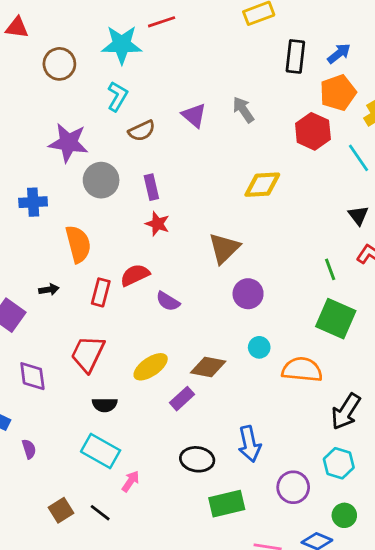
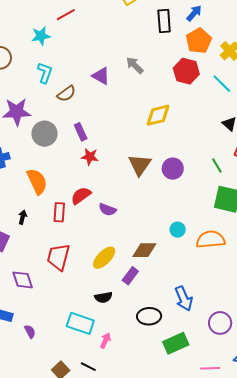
cyan star: (122, 45) -> (41, 36), size x0.7
black arrow: (49, 290) -> (23, 217), turned -56
purple circle: (248, 294) -> (173, 169), moved
black semicircle: (105, 405) -> (103, 297), moved

